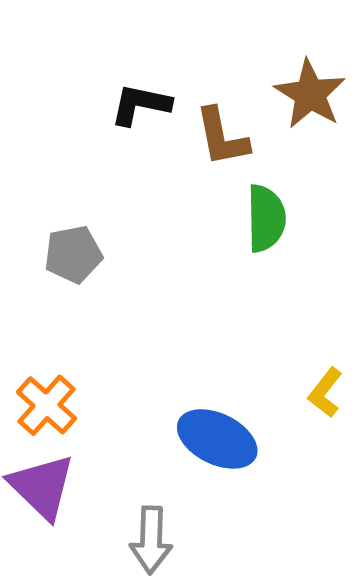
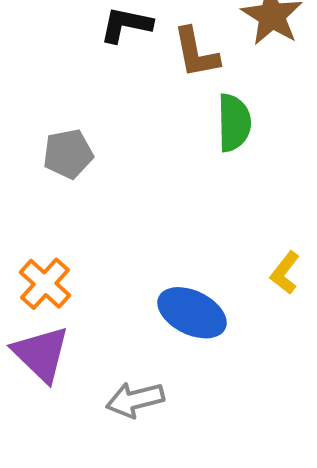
gray arrow: (151, 540) -> (135, 400), turned 74

